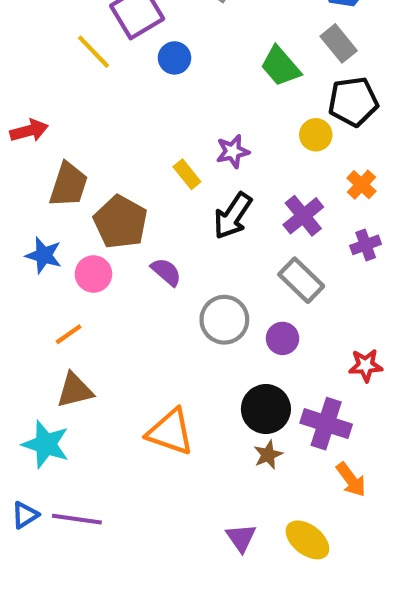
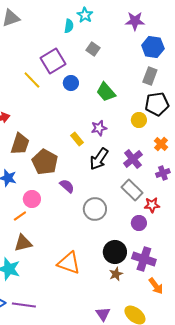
gray rectangle: (339, 43) -> (150, 76), turned 60
green trapezoid: (280, 66) -> (106, 92), moved
pink circle: (93, 274) -> (32, 199), moved
purple circle: (283, 338) -> (139, 223), moved
red star: (366, 365) -> (152, 205), moved

